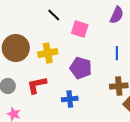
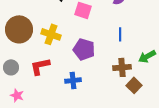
yellow cross: (48, 53) -> (51, 34), turned 30

